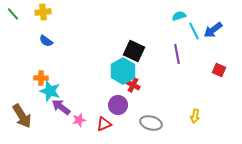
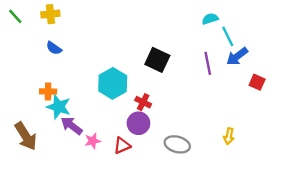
blue arrow: (213, 30) -> (237, 56), moved
cyan hexagon: (123, 71) -> (113, 83), moved
red cross: (133, 85) -> (143, 102), moved

